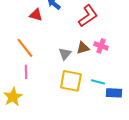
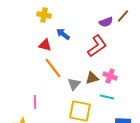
orange line: (25, 48) -> (53, 68), moved
cyan line: (98, 82) -> (107, 97), moved

